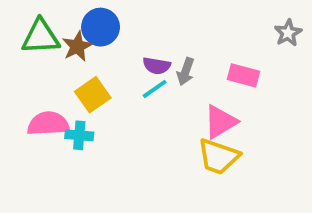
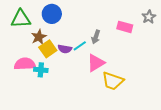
brown star: (77, 46) -> (39, 37), moved
purple semicircle: (157, 66) -> (65, 49), moved
pink rectangle: (244, 75) -> (125, 27), moved
pink triangle: (220, 122) -> (96, 63), moved

